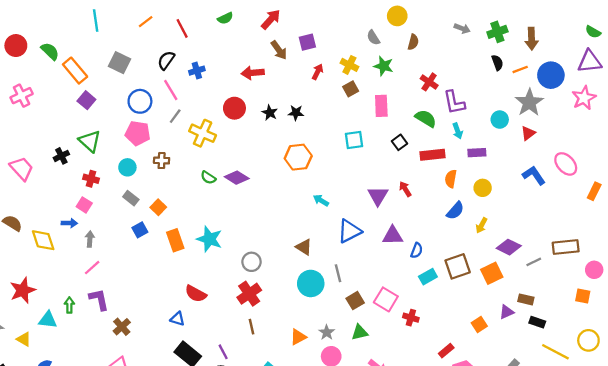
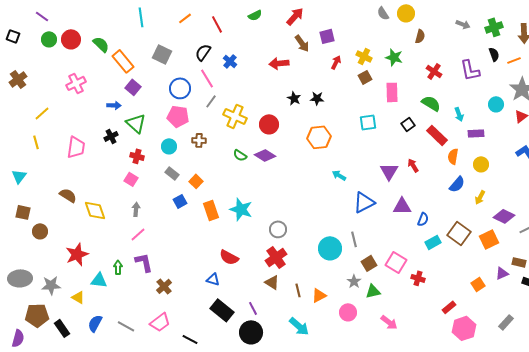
gray semicircle: (373, 38) -> (383, 13), moved
blue cross: (197, 71) -> (230, 61), turned -32
purple L-shape: (454, 102) -> (470, 70), moved
red circle: (234, 108) -> (269, 124), moved
red rectangle: (433, 155) -> (437, 135), turned 50
pink trapezoid: (22, 168) -> (76, 147), turned 50
blue arrow: (69, 223) -> (114, 105), moved
brown triangle: (304, 247) -> (272, 282), moved
brown square: (458, 266) -> (459, 233), turned -35
brown line: (252, 327) -> (298, 290), moved
gray star: (327, 332) -> (354, 281), moved

